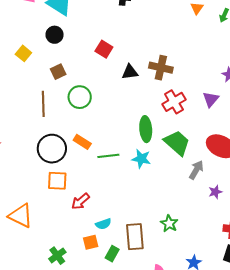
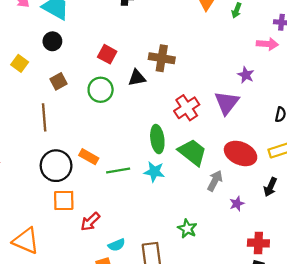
brown cross: (161, 68) -> (162, 58), moved
green circle: (80, 97) -> (101, 90), moved
purple triangle: (211, 99) -> (227, 103), size x1.4
green star: (169, 224) -> (187, 229), moved

